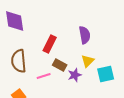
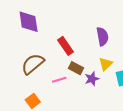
red rectangle: (50, 44) -> (65, 46), turned -60
brown semicircle: (19, 61) -> (33, 64), turned 55

